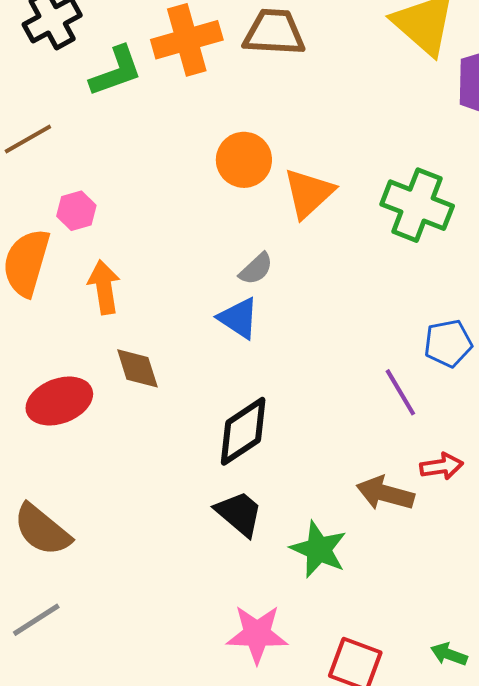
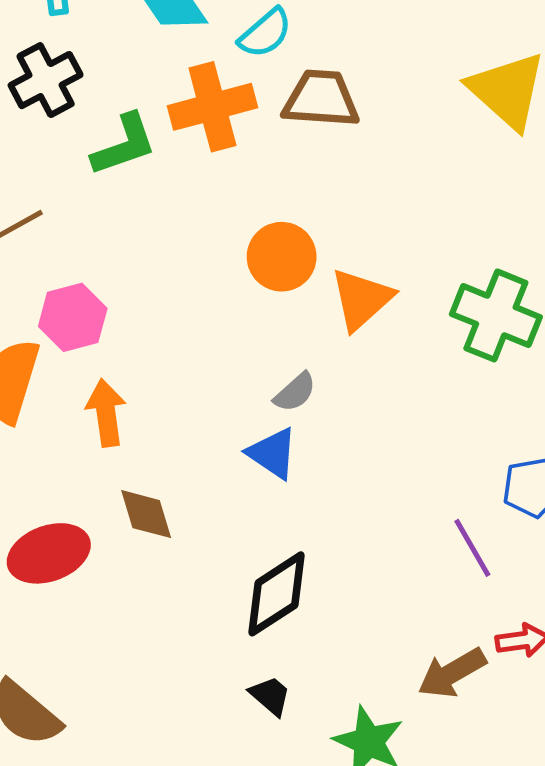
pink hexagon: (76, 211) -> (73, 317), size x1.4
brown arrow: (385, 493) -> (452, 673), turned -46
black trapezoid: (239, 513) -> (270, 696), size x0.7

